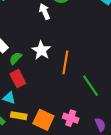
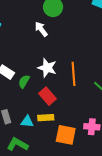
red rectangle: (18, 79) -> (48, 96), moved
yellow rectangle: (19, 116) -> (46, 118), moved

